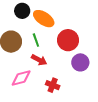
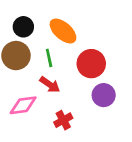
black circle: (22, 11) -> (23, 27), moved
red cross: (53, 85) -> (63, 120), turned 32

